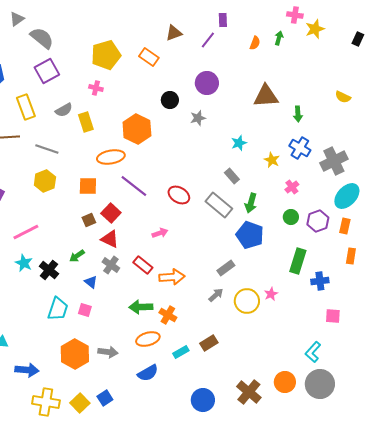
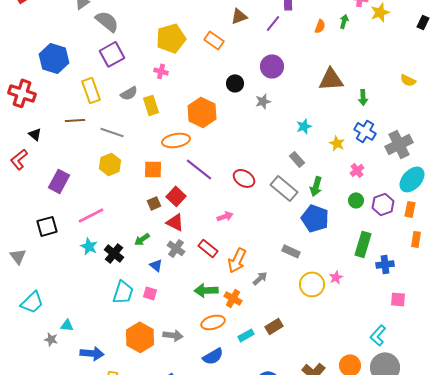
gray rectangle: (226, 268) -> (291, 251), turned 60
orange arrow: (172, 277) -> (237, 260), turned 120
gray arrow: (216, 295) -> (260, 278), moved

